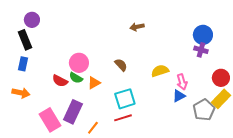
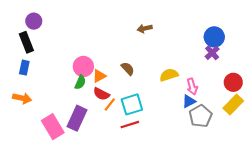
purple cross: (201, 50) -> (212, 53), turned 32
green semicircle: (76, 78) -> (80, 82), turned -96
red semicircle: (60, 81) -> (101, 94), moved
orange triangle: (94, 83) -> (99, 76), moved
gray pentagon: (204, 110) -> (201, 116), moved
orange line: (93, 128) -> (110, 104), moved

